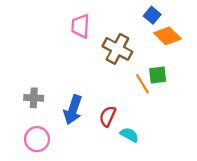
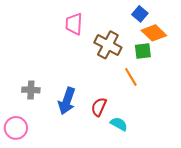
green square: (158, 75) -> (143, 51), moved
pink circle: (37, 139) -> (16, 128), moved

